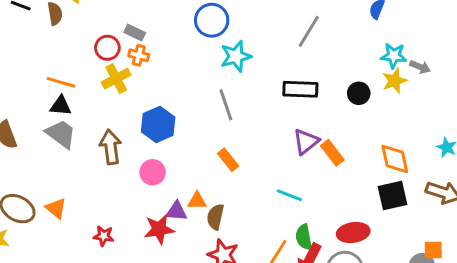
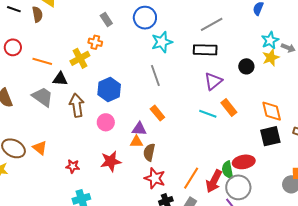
gray line: (309, 31) -> (212, 24), turned 30
gray rectangle: (135, 33) -> (106, 19), moved, turned 32
red circle: (107, 48) -> (13, 47), moved
cyan star: (394, 56) -> (270, 40), turned -30
black rectangle: (300, 89) -> (205, 50), moved
black triangle: (61, 106) -> (60, 79), moved
purple triangle: (306, 142) -> (213, 81), moved
cyan line: (289, 195) -> (208, 114), moved
purple triangle: (176, 211) -> (139, 129), moved
green semicircle: (304, 237) -> (228, 170), moved

